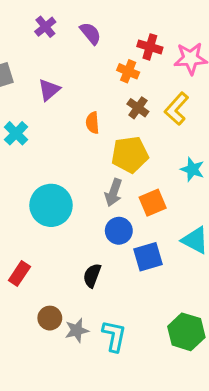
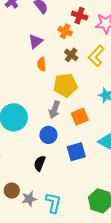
purple triangle: (49, 90) -> (36, 41), moved
blue circle: (119, 231) -> (48, 135), moved

